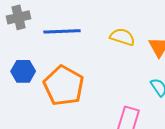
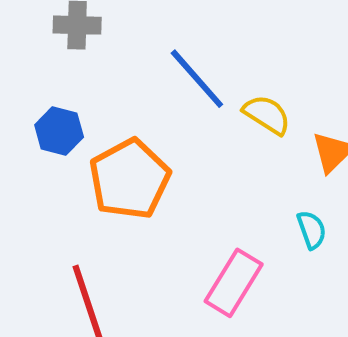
blue line: (62, 31) -> (197, 79), moved, turned 36

